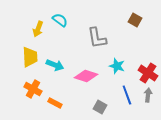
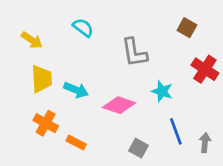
yellow arrow: (38, 29) -> (32, 40), moved, turned -77
red cross: (148, 73) -> (205, 69), moved
gray arrow: (148, 95) -> (205, 143), moved

